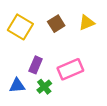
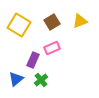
pink rectangle: (70, 69) -> (52, 48), moved, size x0.7
blue triangle: (17, 86) -> (16, 79), turned -35

